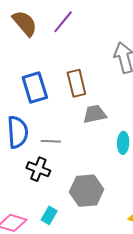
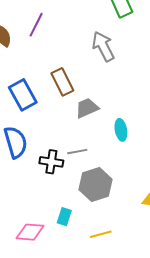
gray line: (51, 141) -> (77, 152), moved
black cross: (38, 169) -> (51, 162), moved

